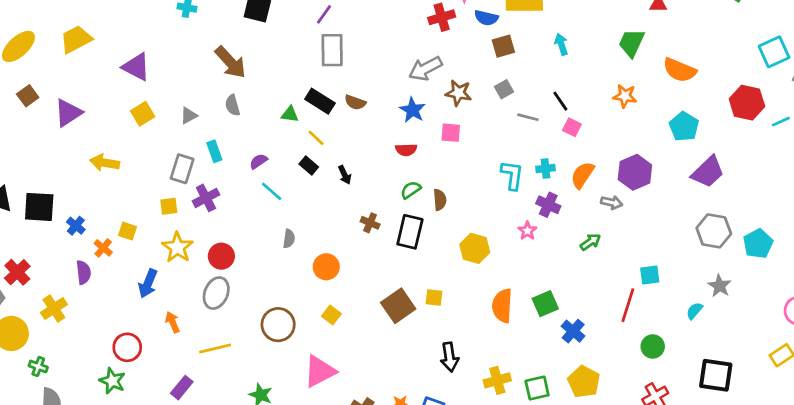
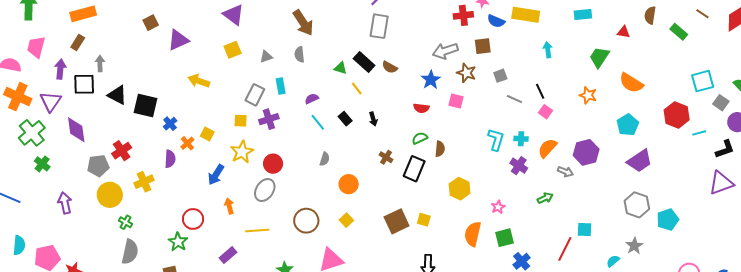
brown square: (503, 46) -> (483, 46), moved
black rectangle: (309, 165) -> (345, 119), moved
pink star: (527, 231) -> (498, 207), moved

